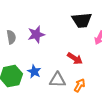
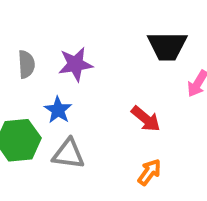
blue star: (34, 71) -> (58, 110), moved
gray triangle: (57, 80) -> (68, 154), moved

